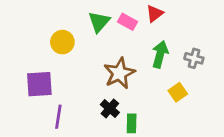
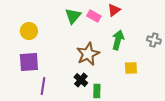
yellow circle: (62, 42) -> (29, 31), moved
gray cross: (194, 58) -> (154, 40), moved
yellow square: (178, 92) -> (131, 68), turned 32

